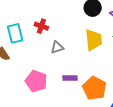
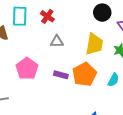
orange pentagon: (94, 88) -> (84, 74), moved

